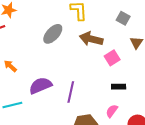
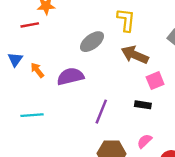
purple semicircle: (40, 86) -> (70, 76), moved
black rectangle: (119, 87) -> (143, 105), moved

